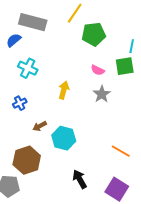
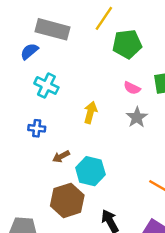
blue cross: (20, 103) -> (37, 128), turned 32
brown hexagon: (27, 160) -> (67, 200), moved

